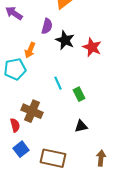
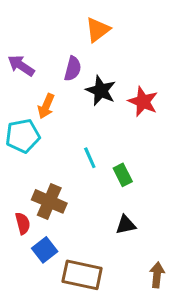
purple arrow: (14, 13) -> (21, 66), moved
blue square: (21, 149) -> (45, 250), moved

